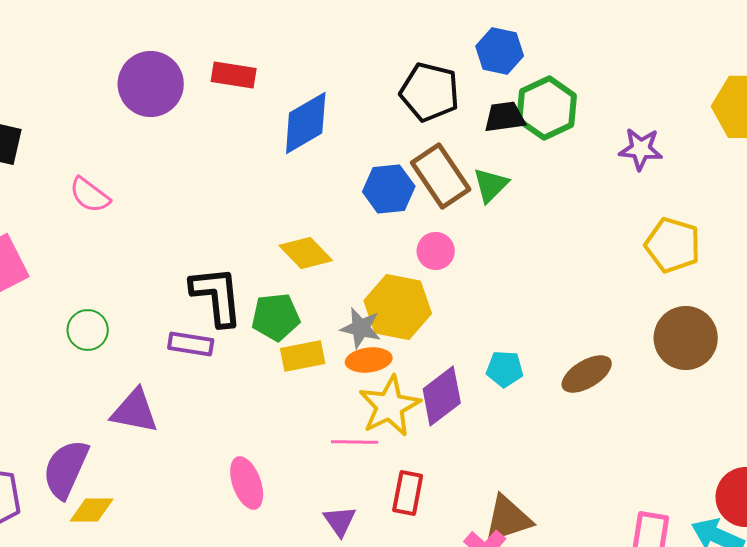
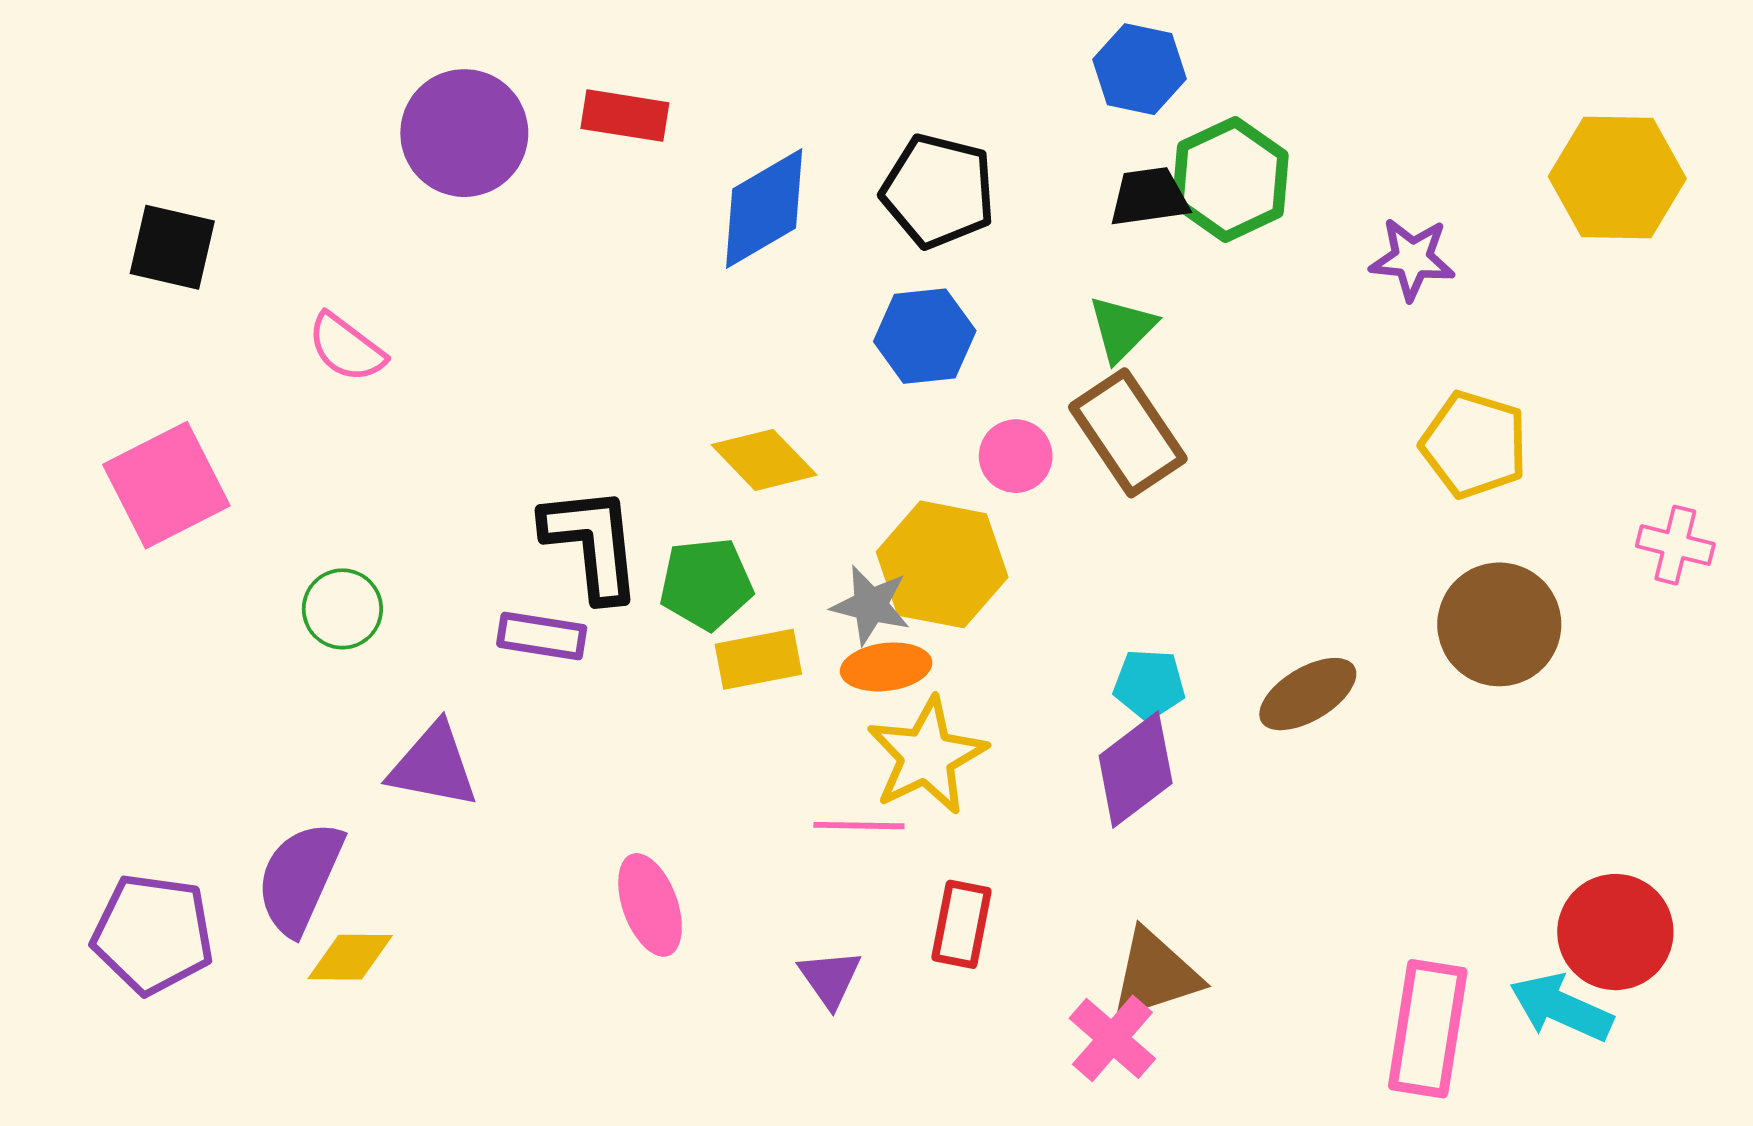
black pentagon: (430, 92) -> (938, 191), moved
brown rectangle: (441, 176) -> (1128, 433), moved
purple diamond: (442, 396) -> (1136, 769), moved

